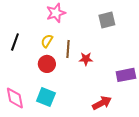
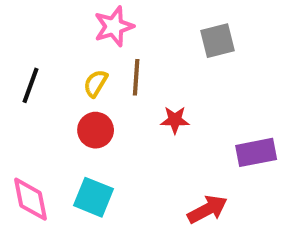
brown line: (68, 49) -> (136, 77), moved

